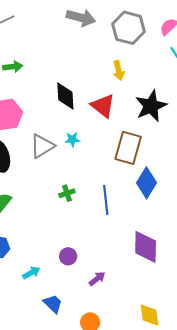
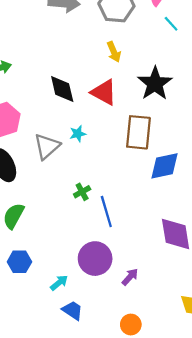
blue diamond: (147, 183) -> (165, 166), turned 56
blue line: (106, 200) -> (106, 211), moved
purple circle: (68, 256) -> (95, 259), size x1.8
blue trapezoid: (53, 304) -> (72, 310), moved

